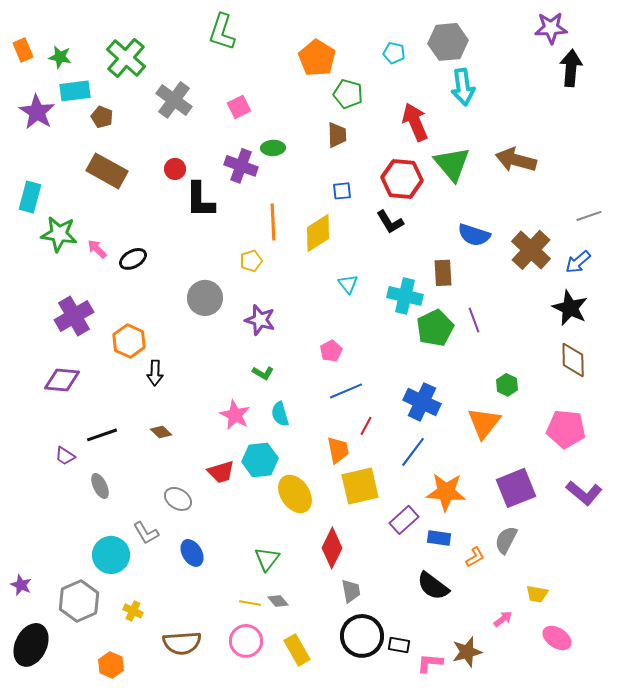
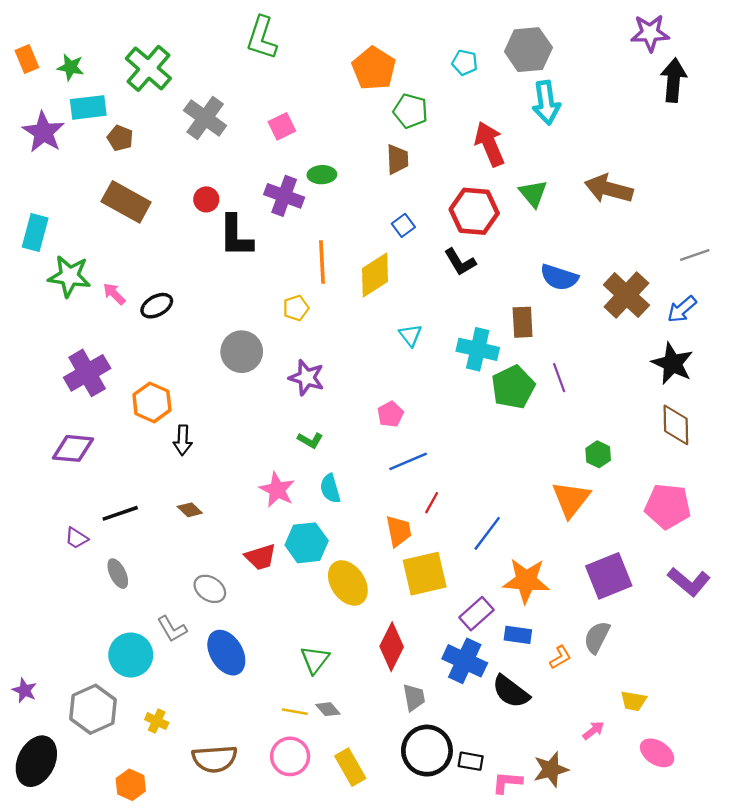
green triangle: (452, 164) -> (533, 194), size x0.7
blue square: (342, 191) -> (403, 225), turned -30
blue cross: (422, 402) -> (465, 661), moved
blue ellipse: (192, 553) -> (226, 653), size x1.4

